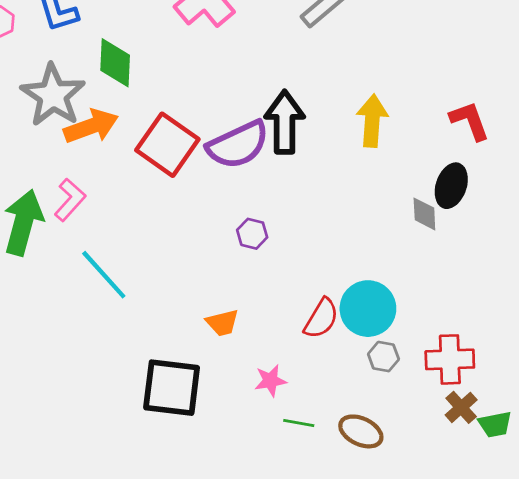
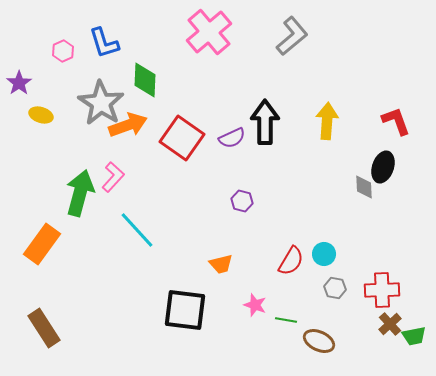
purple semicircle: (238, 145) -> (232, 138), size x0.6
cyan circle: (368, 309) -> (324, 254), size x0.6
pink star: (270, 381) -> (255, 305), turned 30
green line: (299, 423) -> (286, 320), moved

